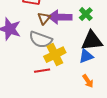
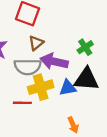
purple arrow: (60, 17) -> (54, 61), moved
gray semicircle: (41, 40) -> (28, 67), turned -30
blue triangle: (86, 56) -> (68, 88), moved

